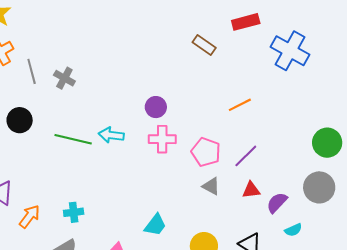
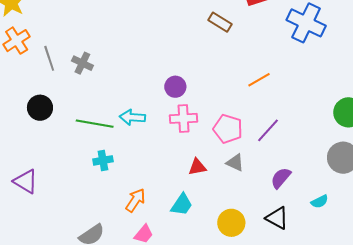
red triangle: (251, 190) -> (197, 167), moved
purple semicircle: (277, 203) -> (281, 178), moved
cyan cross: (74, 212) -> (103, 160), moved
orange arrow: (30, 216) -> (135, 200), moved

